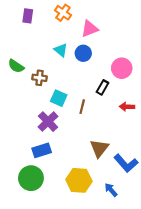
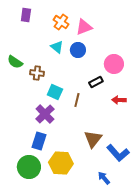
orange cross: (63, 13) -> (61, 22), moved
black rectangle: (102, 87) -> (96, 82), turned 32
blue rectangle: (42, 150) -> (39, 141), turned -54
yellow hexagon: (79, 180) -> (61, 163), moved

